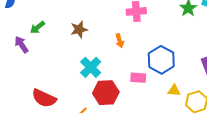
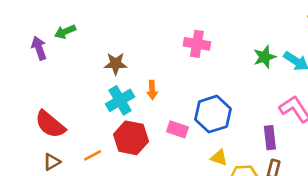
brown star: (79, 29) -> (116, 64), moved
orange arrow: (120, 41) -> (152, 90), moved

